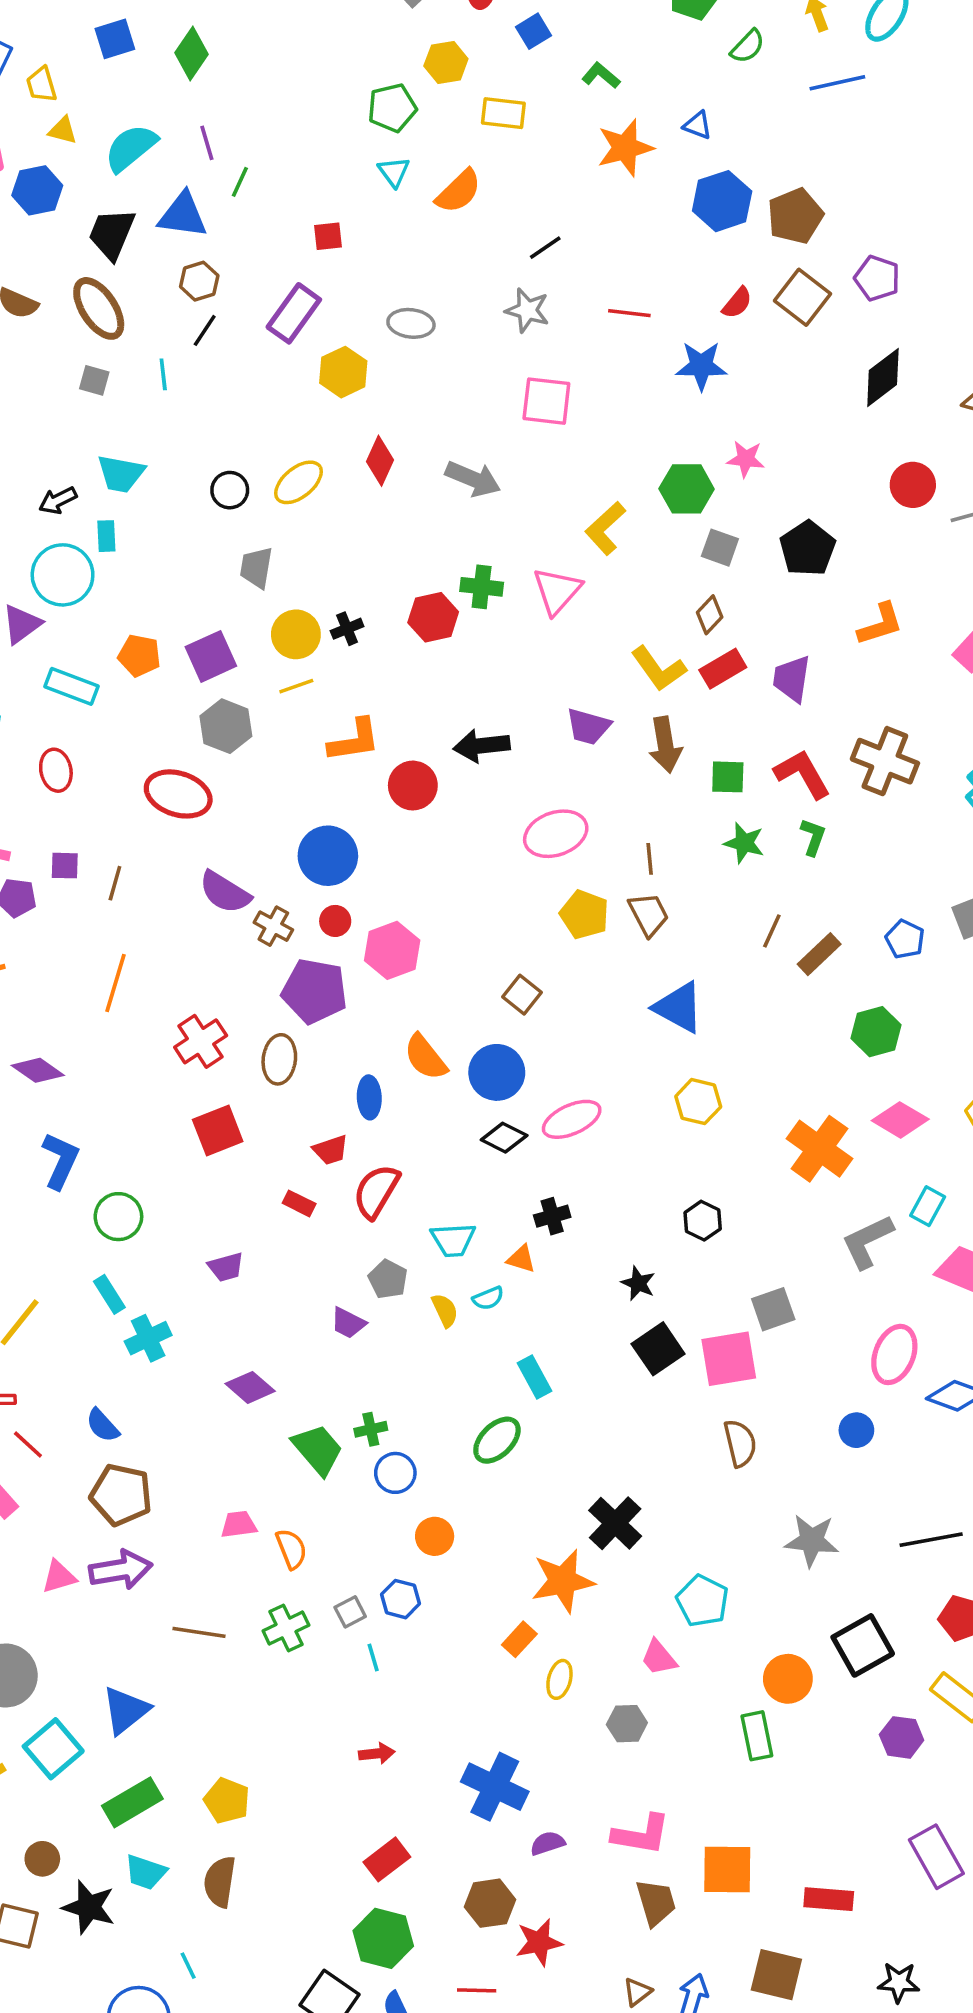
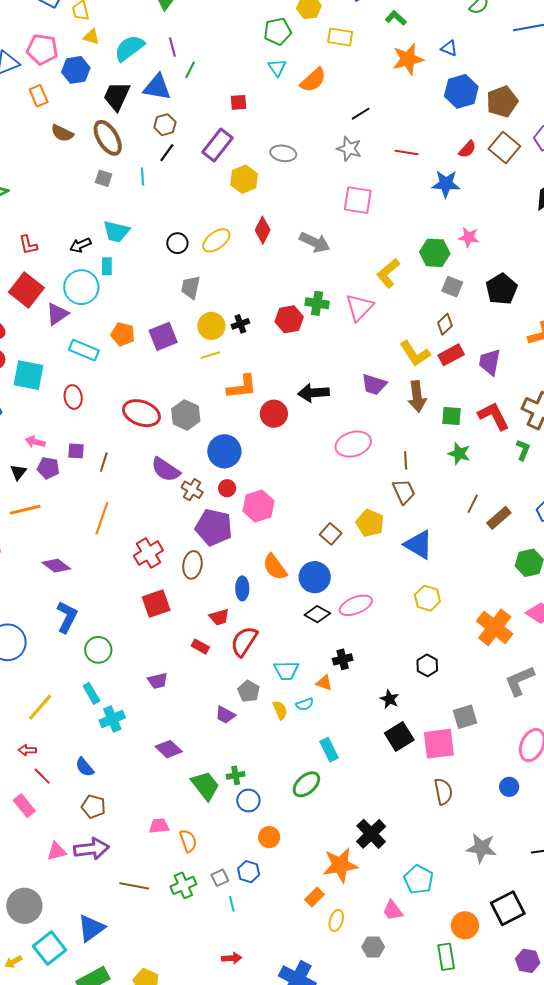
gray hexagon: (226, 726) -> (186, 415), moved
green L-shape: (813, 837) -> (523, 450), moved
yellow pentagon: (584, 914) -> (370, 523), moved
brown pentagon: (121, 1495) -> (93, 807), size x0.7

